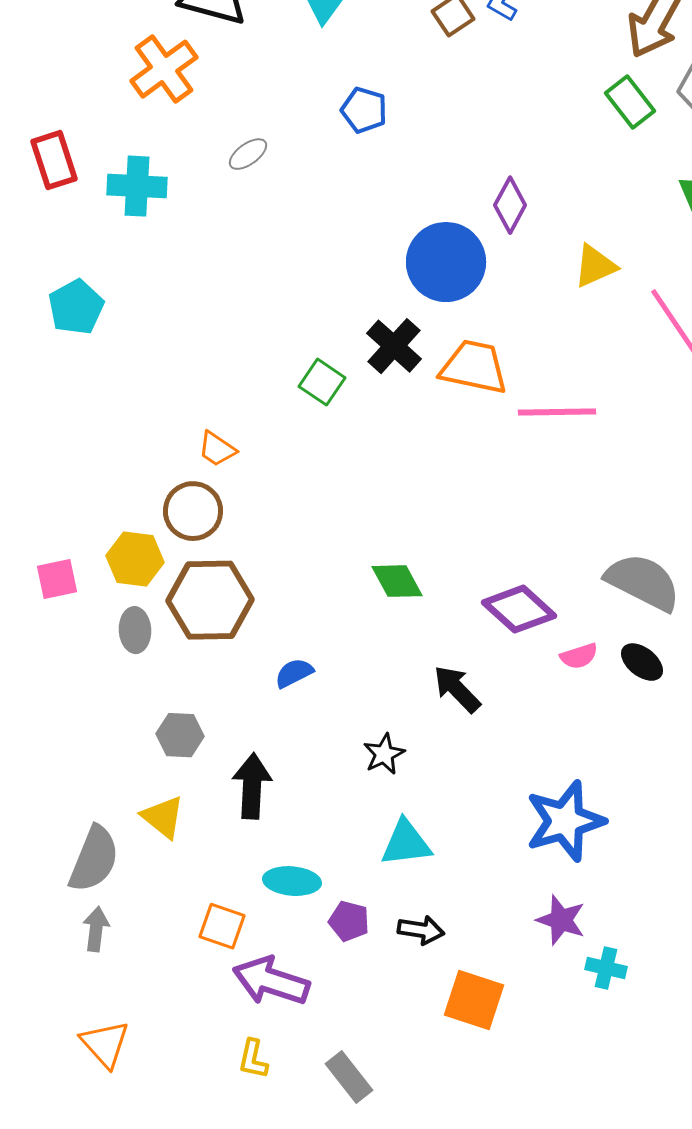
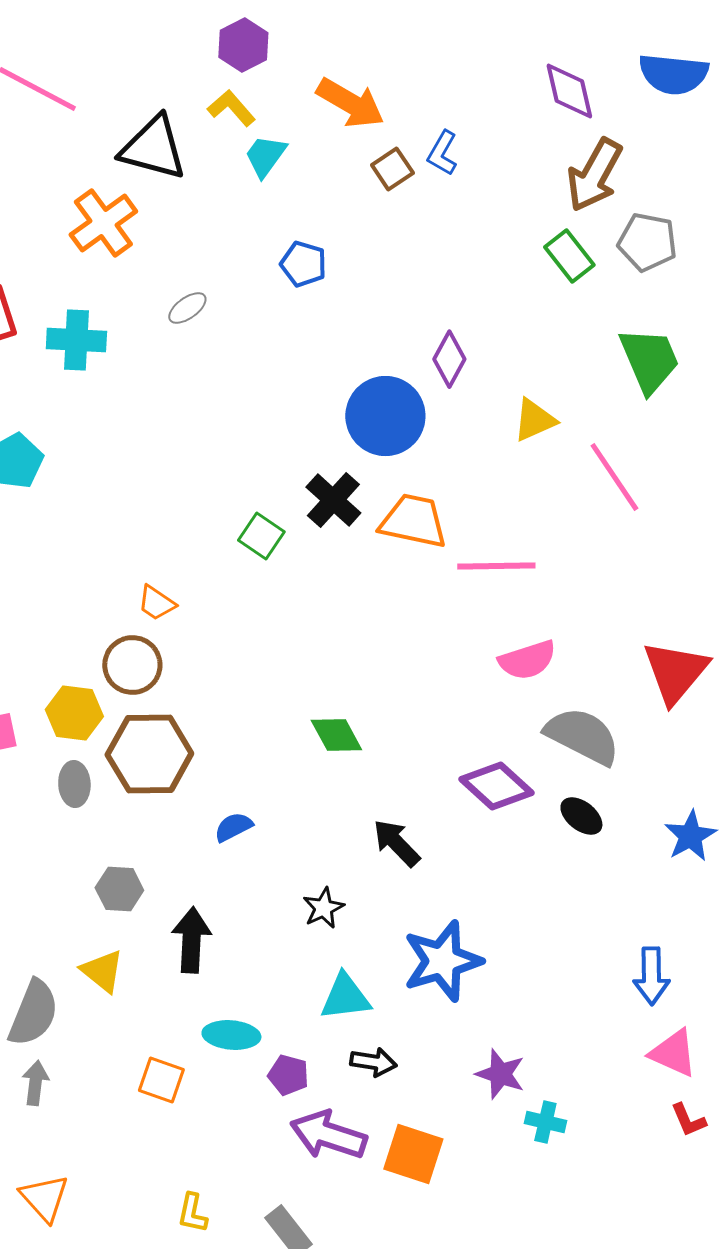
purple diamond: (519, 609) -> (496, 786), moved
pink semicircle: (579, 656) -> (527, 660), moved, size x1.5
blue star: (565, 821) -> (442, 961), moved
black arrow: (421, 930) -> (373, 1062), moved
purple arrow: (271, 981) -> (328, 1135), moved

